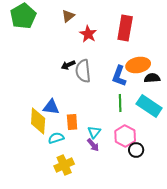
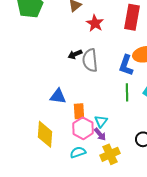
yellow diamond: (38, 121) -> (45, 134), moved
pink hexagon: (125, 136) -> (83, 128), moved
cyan semicircle: (56, 138) -> (78, 152), moved
yellow cross: (64, 165) -> (110, 154), moved

